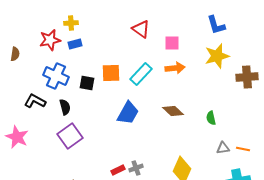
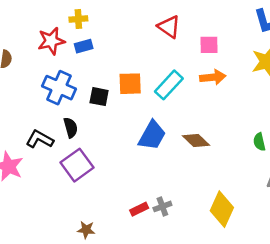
black L-shape: (35, 101) -> (40, 139), moved
brown diamond: (173, 111) -> (196, 141), moved

